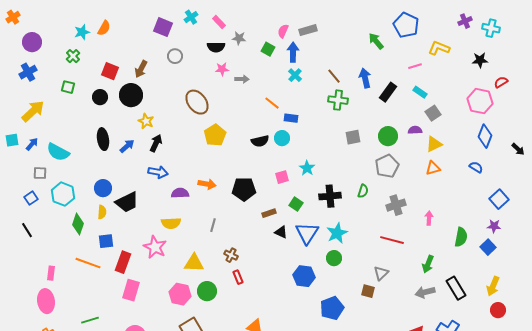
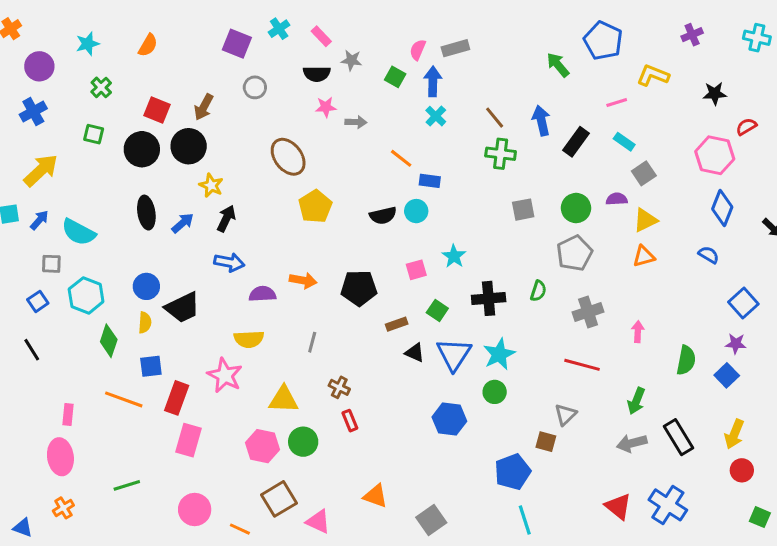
cyan cross: (491, 28) -> (757, 38), moved
cyan star: (82, 32) -> (88, 44), moved
black circle: (100, 97) -> (142, 149), size x1.5
blue pentagon: (332, 308) -> (513, 472), moved

